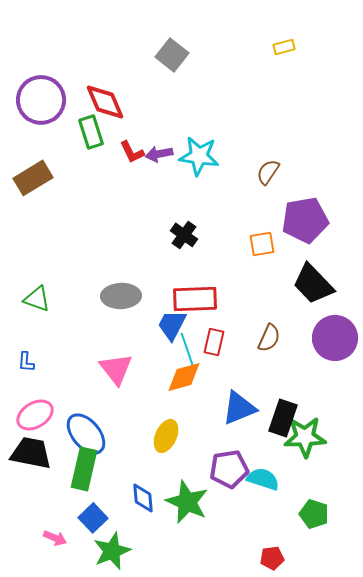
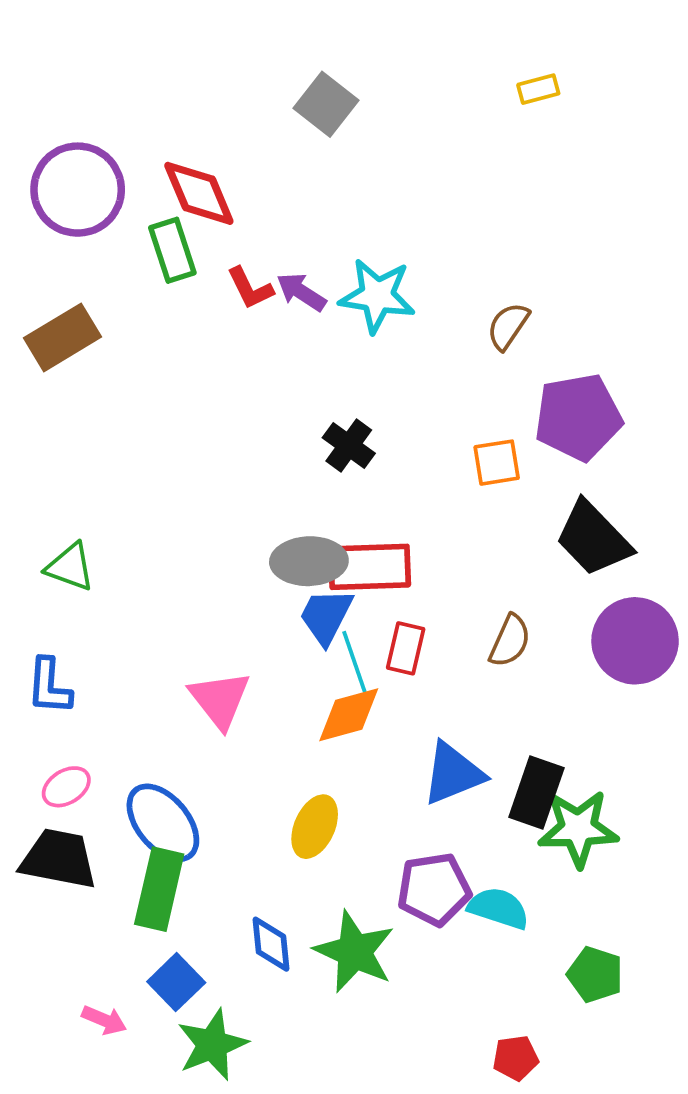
purple arrow: (159, 154) -> (301, 292), turned 44
gray ellipse: (121, 296) -> (309, 561), moved
blue L-shape: (26, 362) -> (49, 686), size x1.5
pink ellipse: (35, 415) -> (66, 787), size x0.7

